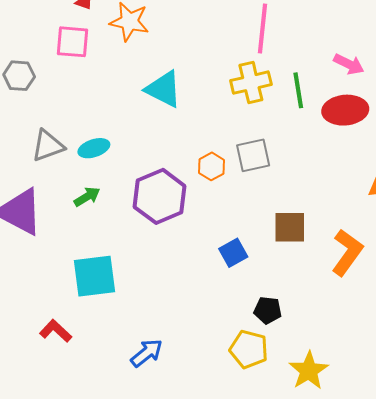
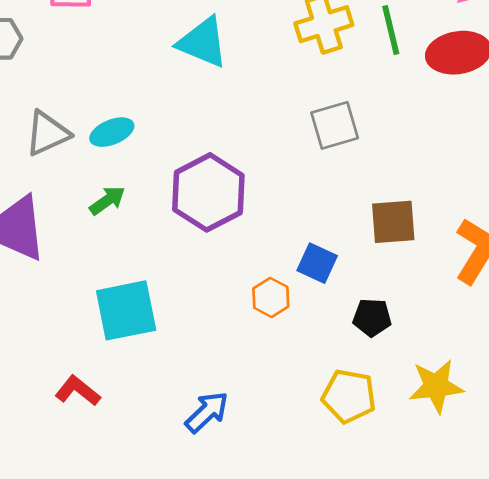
orange hexagon: (212, 166) -> (271, 297), moved
blue square: (233, 253) -> (317, 263), turned -32
black pentagon: (268, 310) -> (372, 317), moved
yellow star: (309, 371) -> (436, 386), moved, turned 30

